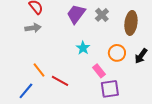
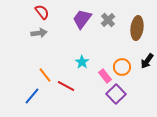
cyan star: (83, 48) -> (82, 62), moved
orange circle: (117, 53) -> (122, 67), moved
purple square: (110, 89) -> (116, 94), turned -36

